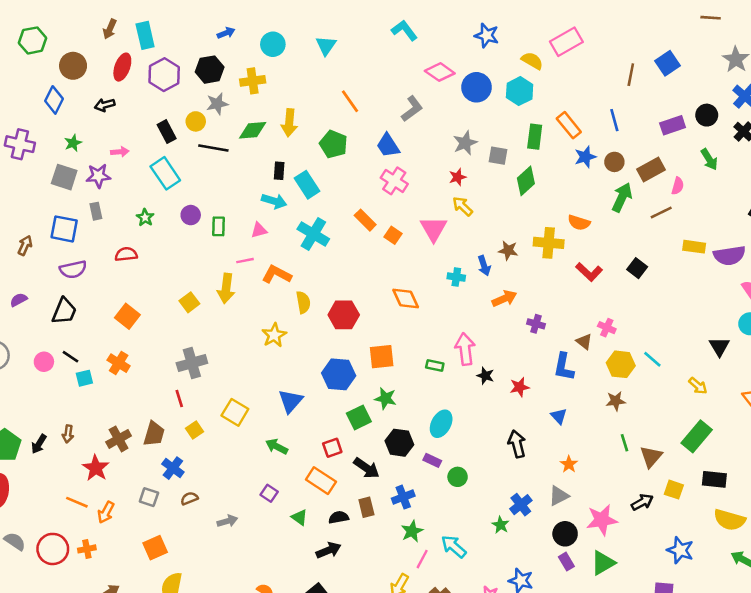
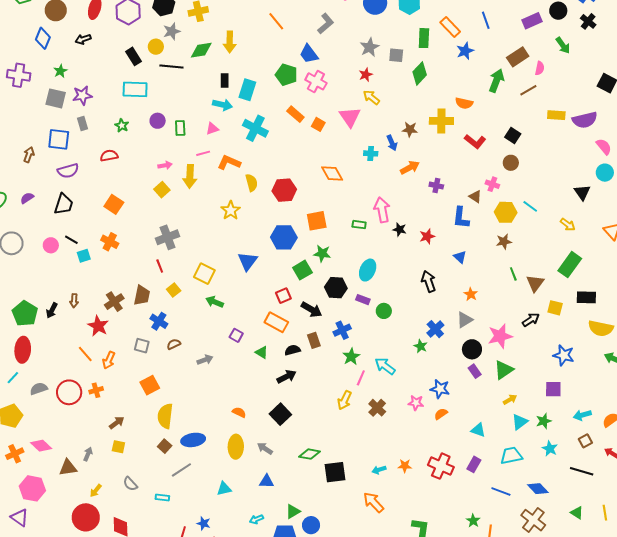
green pentagon: (334, 144) -> (286, 75), moved
pink arrow: (120, 152) -> (165, 165), moved
brown circle: (614, 162) -> (511, 163), moved
cyan rectangle: (165, 173) -> (135, 89), turned -50
cyan rectangle: (307, 185) -> (247, 90), turned 55
green arrow: (277, 447) -> (215, 302), moved
orange line: (77, 502) -> (85, 354), turned 30
gray semicircle: (15, 541) -> (39, 389), turned -48

